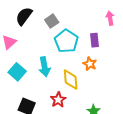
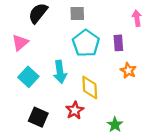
gray square: (52, 21) -> (77, 14), moved, turned 32
orange star: (90, 64) -> (128, 71), moved

